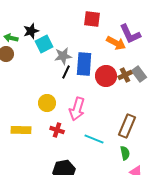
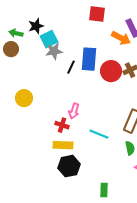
gray star: (63, 56) -> (54, 51), moved
yellow circle: (47, 103) -> (24, 98), moved
pink arrow: (77, 109) -> (74, 111), moved, size x0.7
yellow rectangle: (21, 130) -> (63, 145), moved

